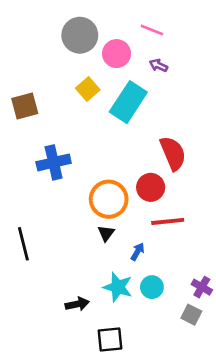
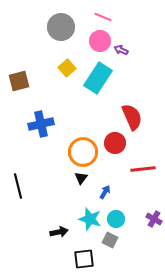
pink line: (152, 30) -> (103, 17), moved
pink circle: (117, 54) -> (100, 41), moved
red line: (168, 221) -> (143, 169), moved
gray square: (191, 315) -> (110, 240), moved

